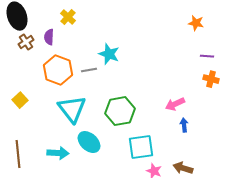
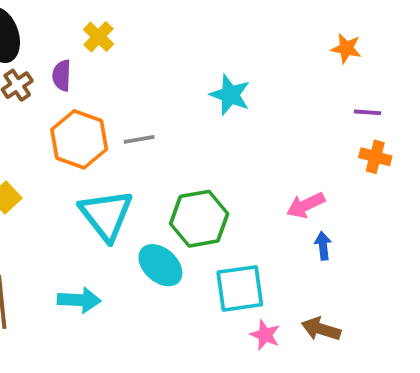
cyan star: (109, 54) -> (230, 95), moved
cyan ellipse: (89, 142) -> (160, 265), moved

